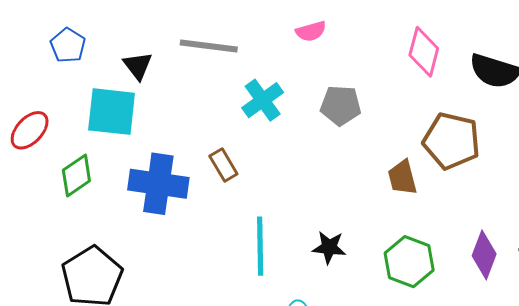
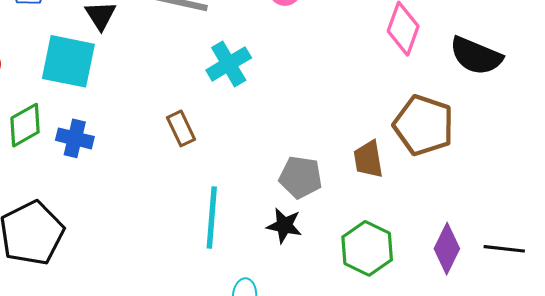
gray pentagon: (341, 105) -> (301, 177), moved
blue cross: (158, 184) -> (75, 138), moved, size x0.6

